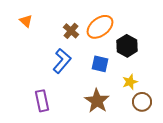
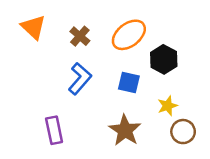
orange triangle: (26, 21) -> (33, 27), size x1.5
brown cross: (71, 31) -> (80, 36), moved

